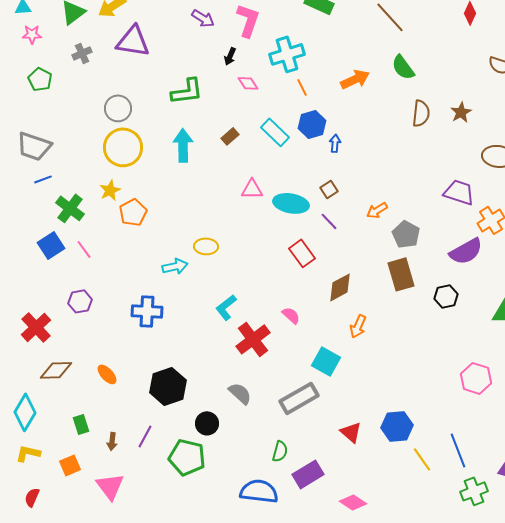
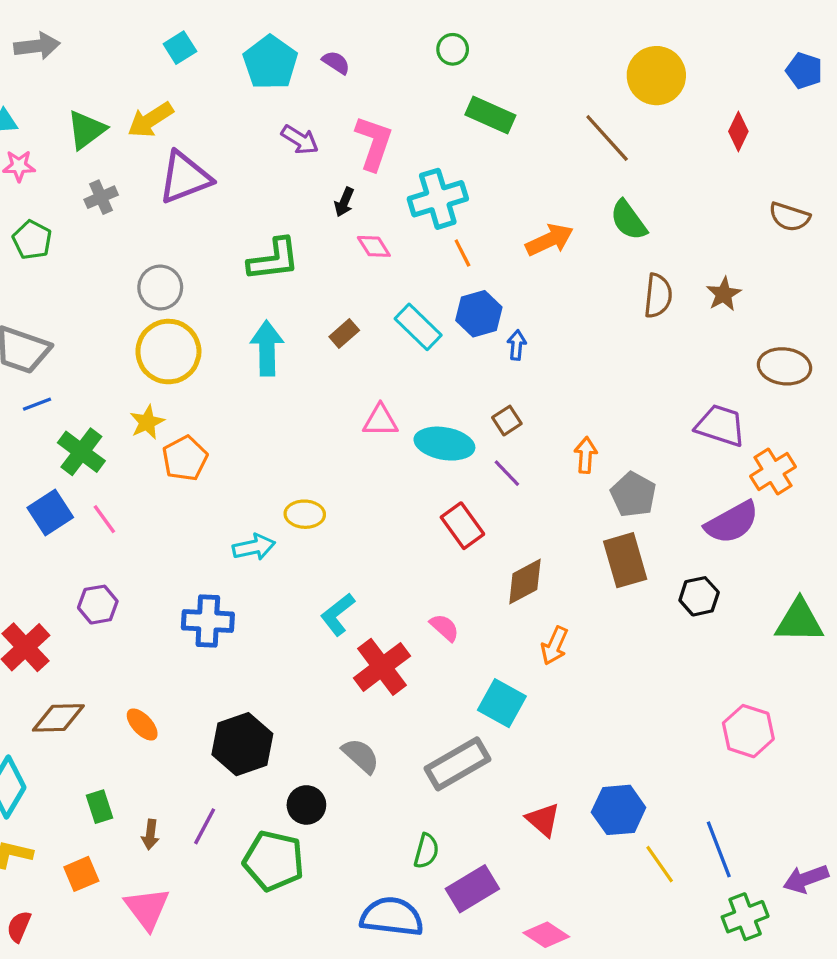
purple triangle: (133, 41) -> (185, 177), turned -30
orange arrow: (377, 210) -> (586, 455), turned 125

